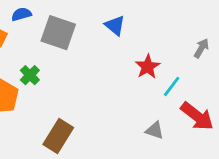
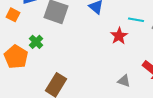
cyan line: (172, 86) -> (136, 20), moved, turned 63

